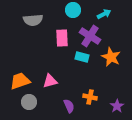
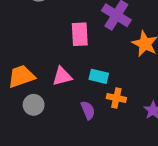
pink rectangle: (62, 38) -> (80, 34), moved
cyan rectangle: (82, 57) -> (99, 76), moved

